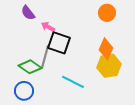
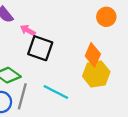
orange circle: (107, 13) -> (106, 17), moved
gray line: (45, 57) -> (22, 96), moved

